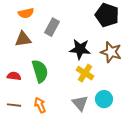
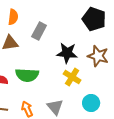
orange semicircle: (26, 13) -> (13, 17), turned -70
green semicircle: (40, 71) -> (27, 75), turned 110
gray triangle: (80, 103) -> (55, 107), moved

